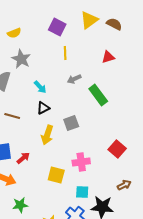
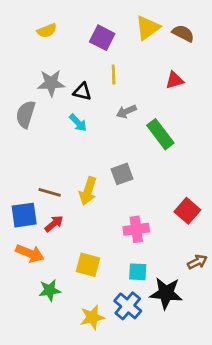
yellow semicircle: (14, 33) -> (47, 31), moved
gray star: (21, 59) -> (51, 83), turned -30
black triangle: (43, 108) -> (82, 92), moved, turned 40
brown line: (12, 116) -> (50, 192), moved
yellow square: (56, 175) -> (88, 265), moved

